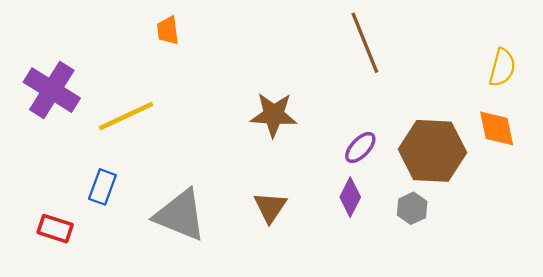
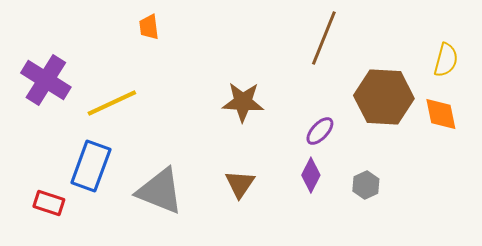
brown line: (365, 43) -> (324, 38), turned 44
brown hexagon: (432, 151) -> (384, 97), moved
blue rectangle: (102, 187) -> (91, 166), size x1.6

